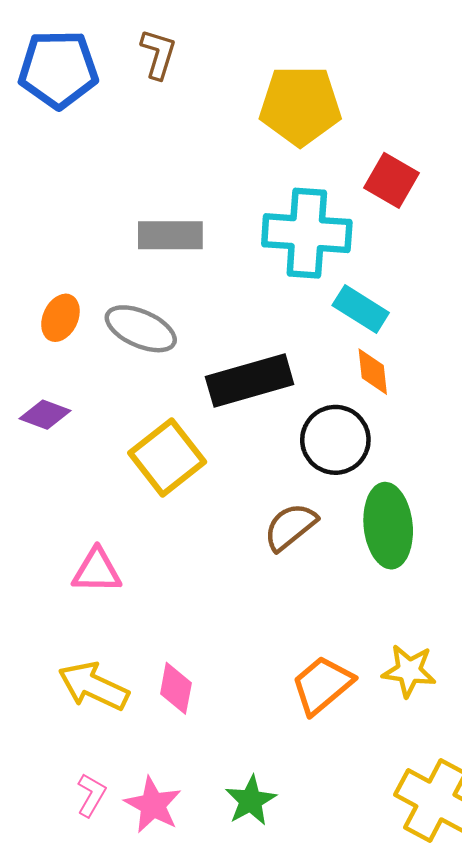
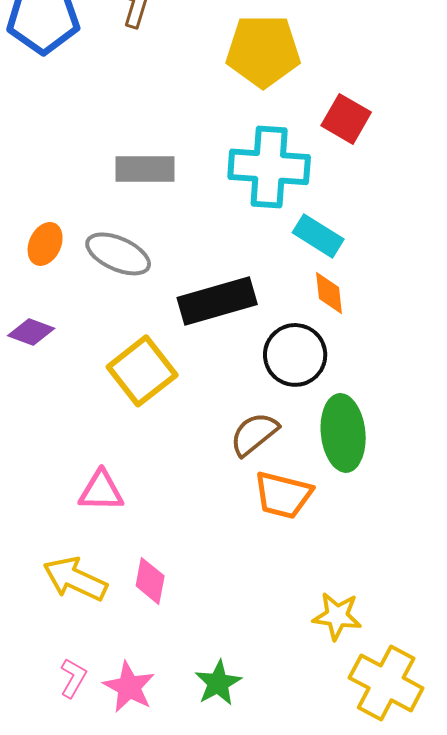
pink triangle: (97, 571) -> (101, 491), moved
yellow star: (409, 671) -> (337, 616), moved
orange trapezoid: (322, 685) -> (283, 495), moved, turned -126

